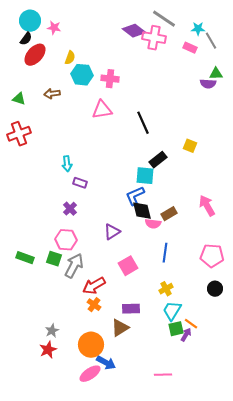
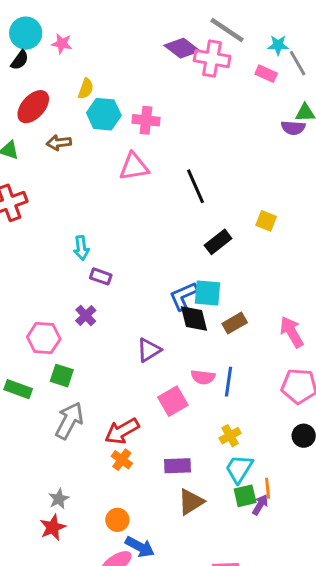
red ellipse: (35, 55) -> (33, 107), moved
cyan square: (145, 176) -> (208, 293), moved
pink arrow: (207, 206) -> (292, 332), moved
pink semicircle: (153, 224) -> (203, 377), moved
pink hexagon: (66, 240) -> (44, 338), moved
green square: (54, 259) -> (62, 376), moved
gray arrow: (74, 266) -> (69, 421), moved
orange line: (191, 324) -> (268, 488), turned 48
brown triangle: (120, 328) -> (191, 502), moved
orange circle: (91, 345) -> (117, 520), size x0.6

